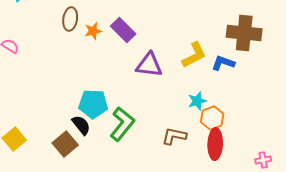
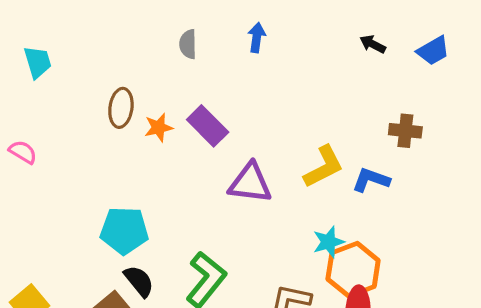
brown cross: (244, 33) -> (405, 131), size x0.6
cyan pentagon: (93, 104) -> (124, 230), moved
orange hexagon: (212, 118) -> (353, 270), size x1.4

